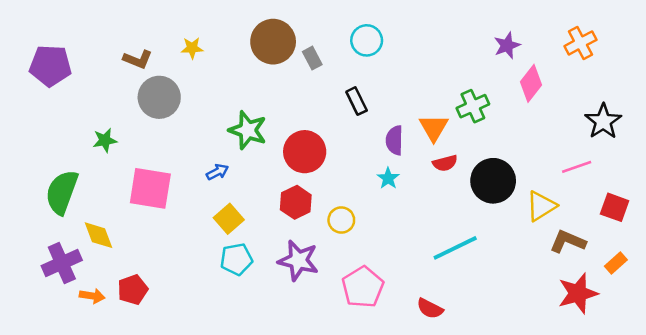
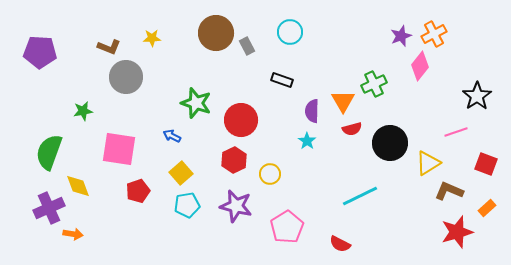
orange cross: (580, 43) -> (434, 34), moved
black rectangle: (357, 101) -> (282, 80), turned -45
blue arrow: (217, 172) -> (172, 136), turned -126
red pentagon: (133, 290) -> (138, 191), moved

